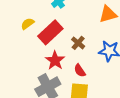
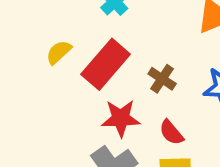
red star: (55, 60) -> (121, 118), turned -30

